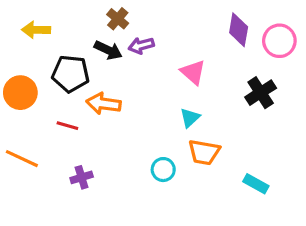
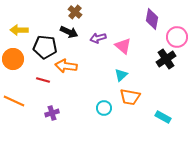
yellow arrow: (36, 30) -> (19, 30), moved
pink circle: (279, 41) -> (177, 37), moved
purple arrow: (141, 45) -> (98, 38), moved

